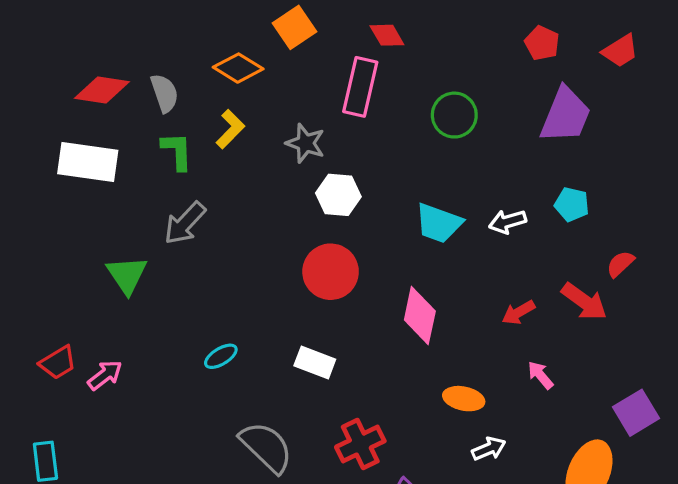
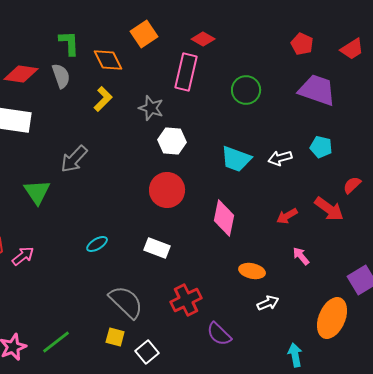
red diamond: (387, 35) -> (203, 39), turned -30
orange diamond: (238, 68) -> (108, 60), turned 32
purple trapezoid: (566, 115) -> (317, 90), turned -93
green L-shape: (177, 151) -> (69, 43), moved

